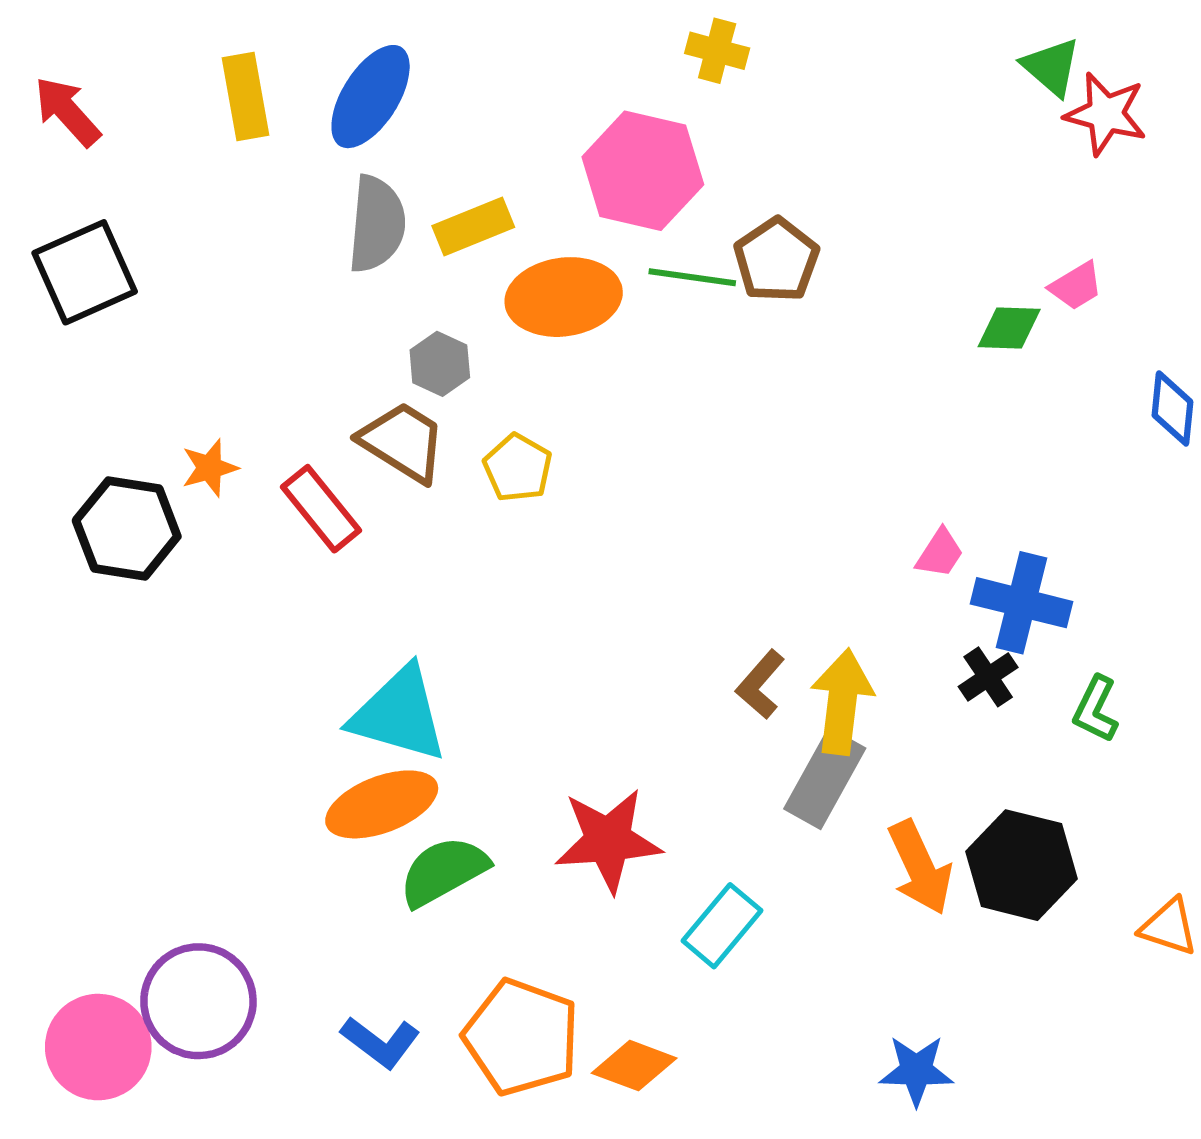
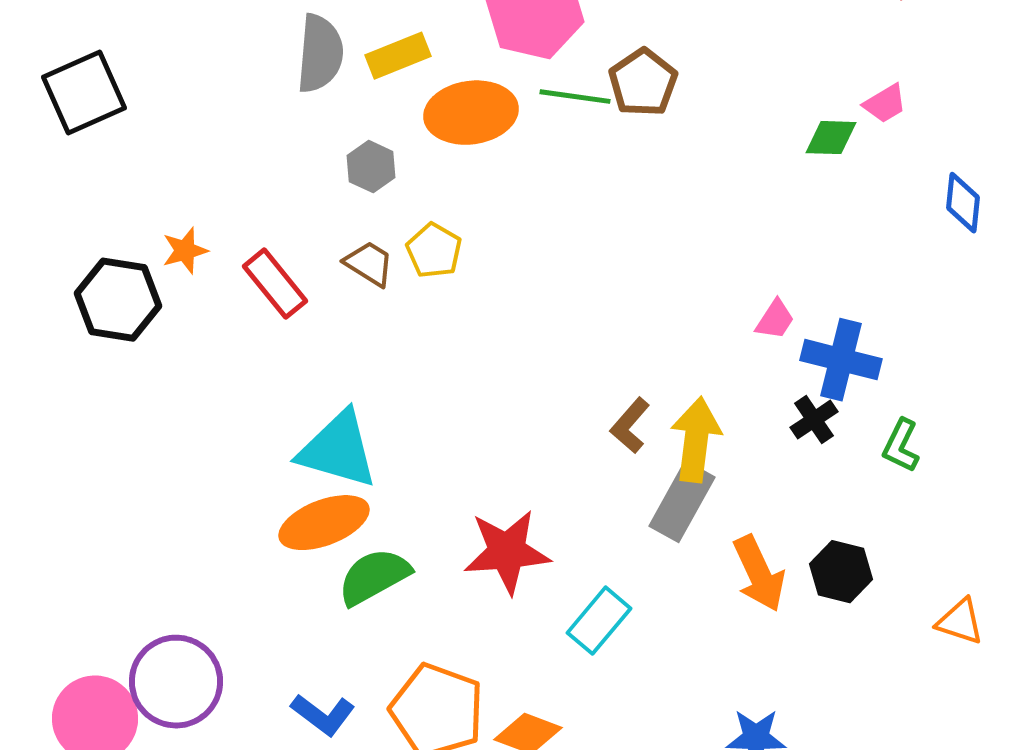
brown trapezoid: (403, 442) -> (369, 264), moved, size x0.7
black hexagon: (1021, 865) -> (841, 572), size x0.7

